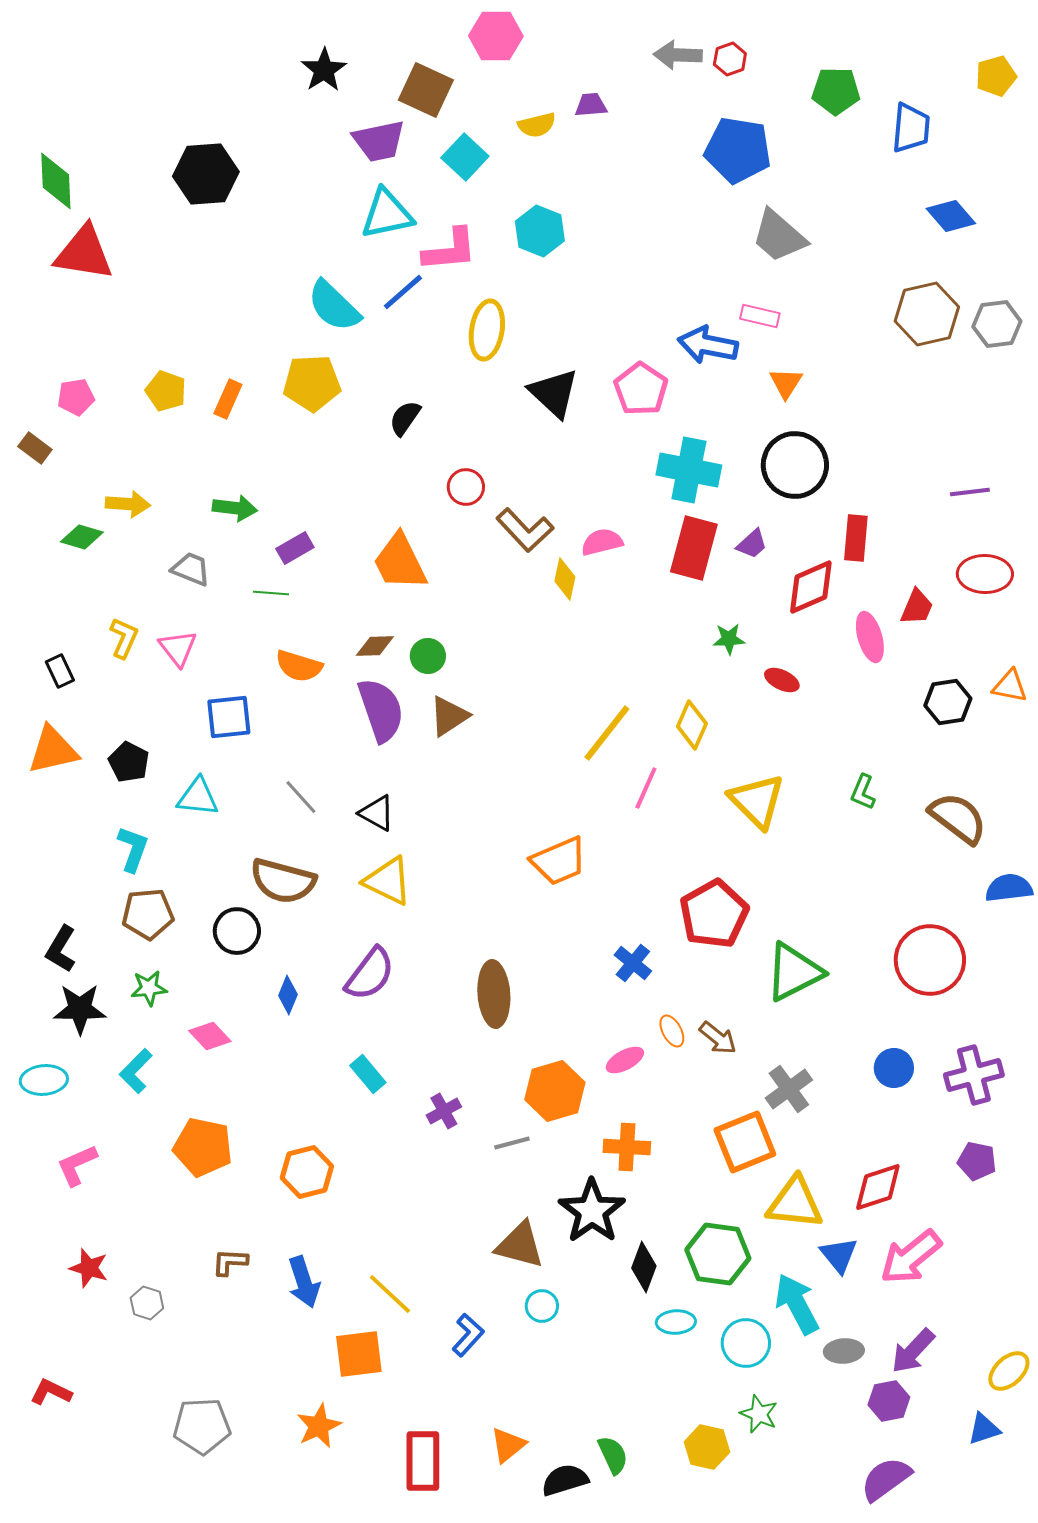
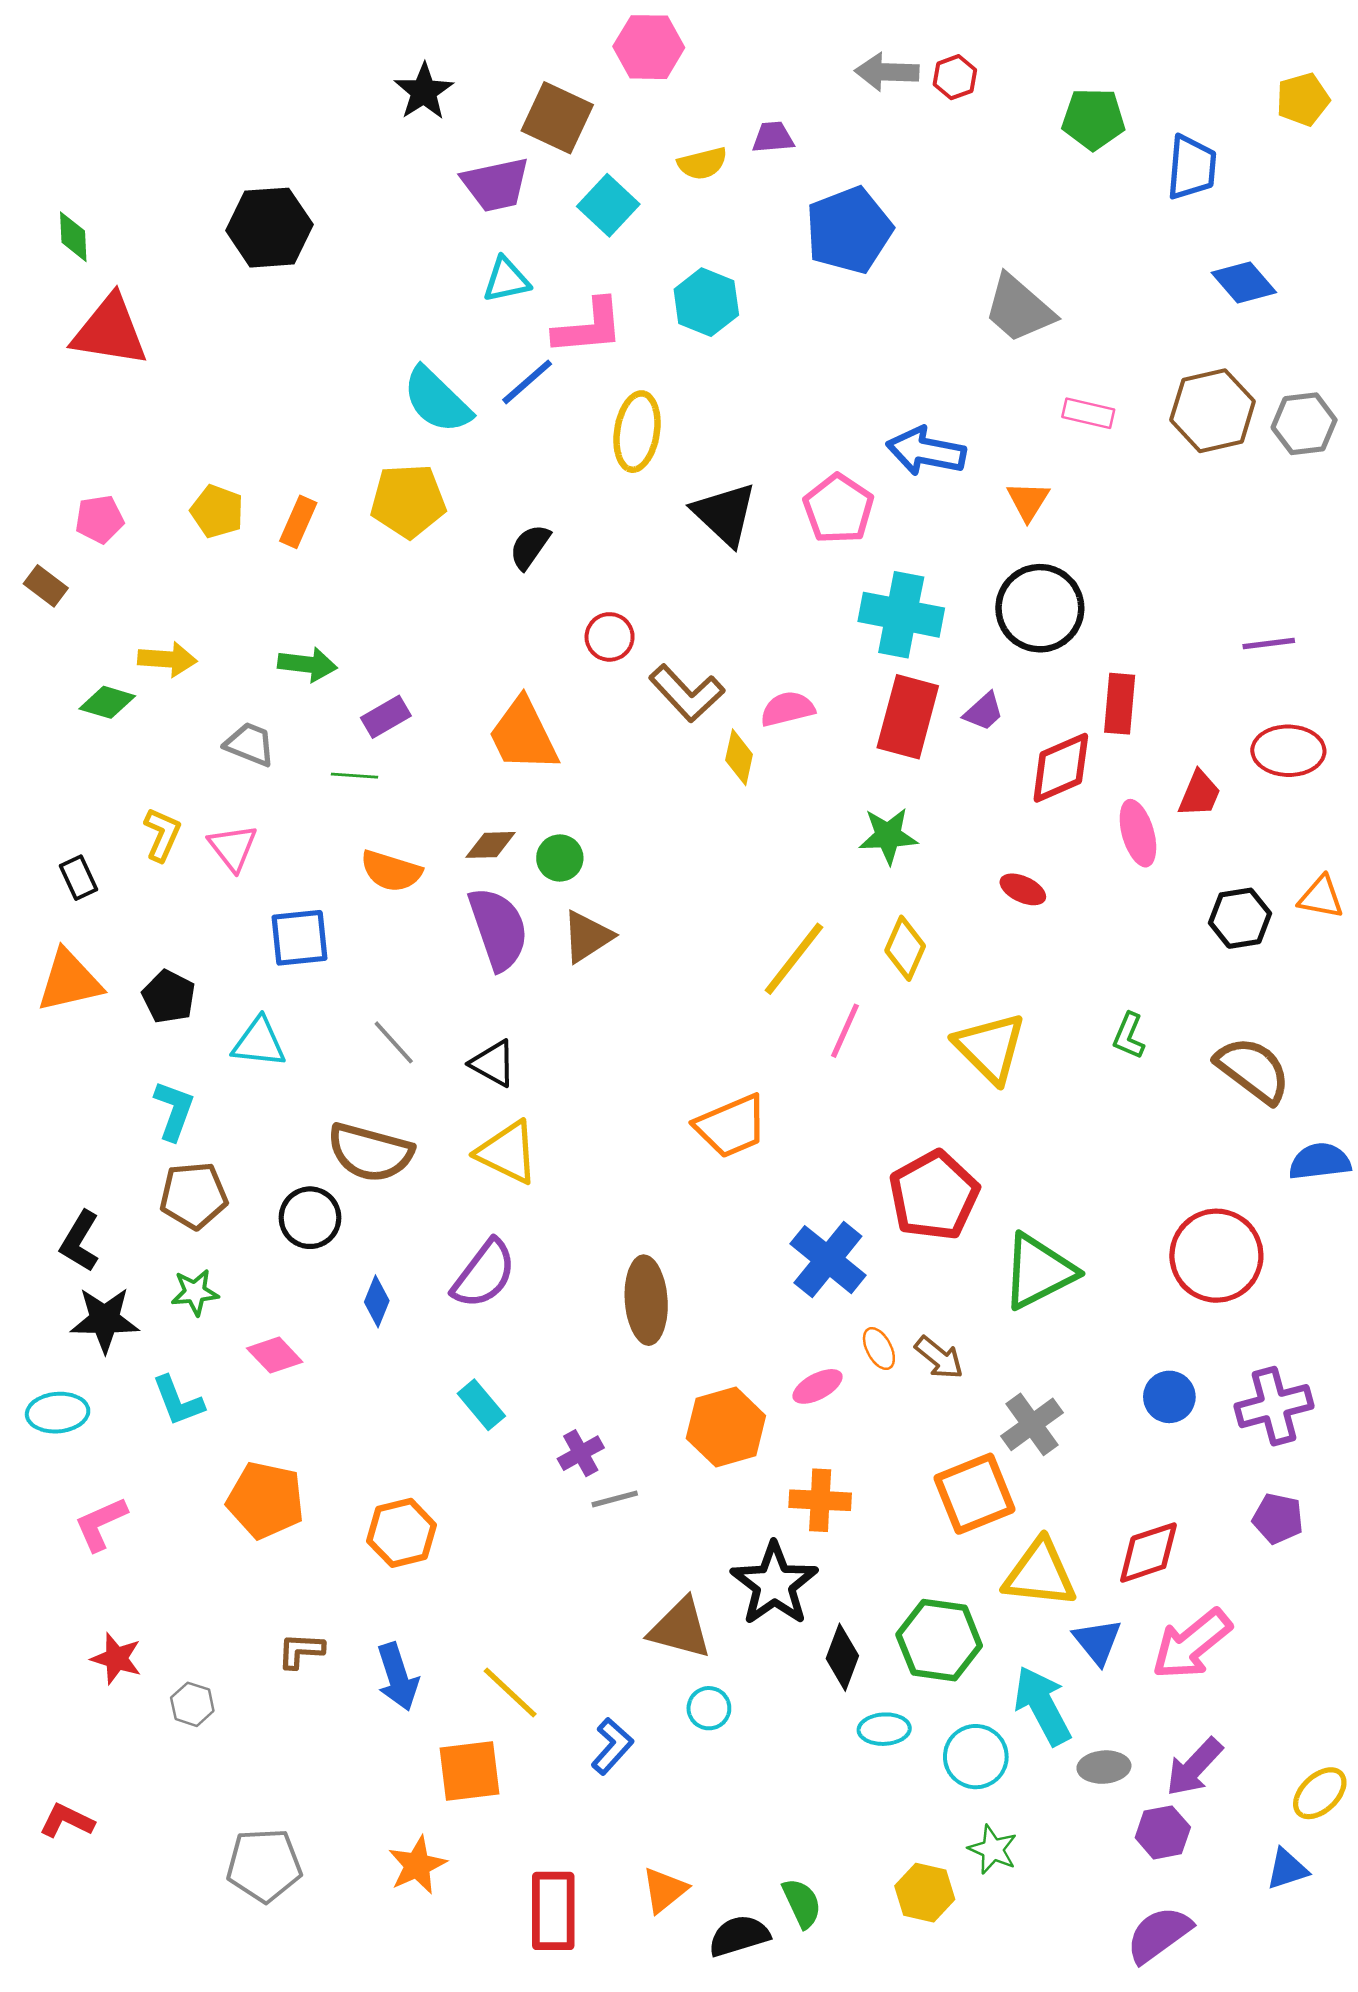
blue pentagon: (738, 150) -> (849, 230), moved, turned -30
green diamond: (56, 181) -> (73, 237), size x0.7
cyan triangle: (387, 214) -> (506, 280), size x0.7
pink rectangle: (760, 316) -> (1088, 413), moved
green star: (729, 639) -> (888, 836), moved, size x1.4
blue cross: (633, 963) -> (828, 1260), size x1.5
cyan L-shape: (136, 1071) -> (178, 1401), turned -66
gray line: (512, 1143) -> (615, 1499), moved

